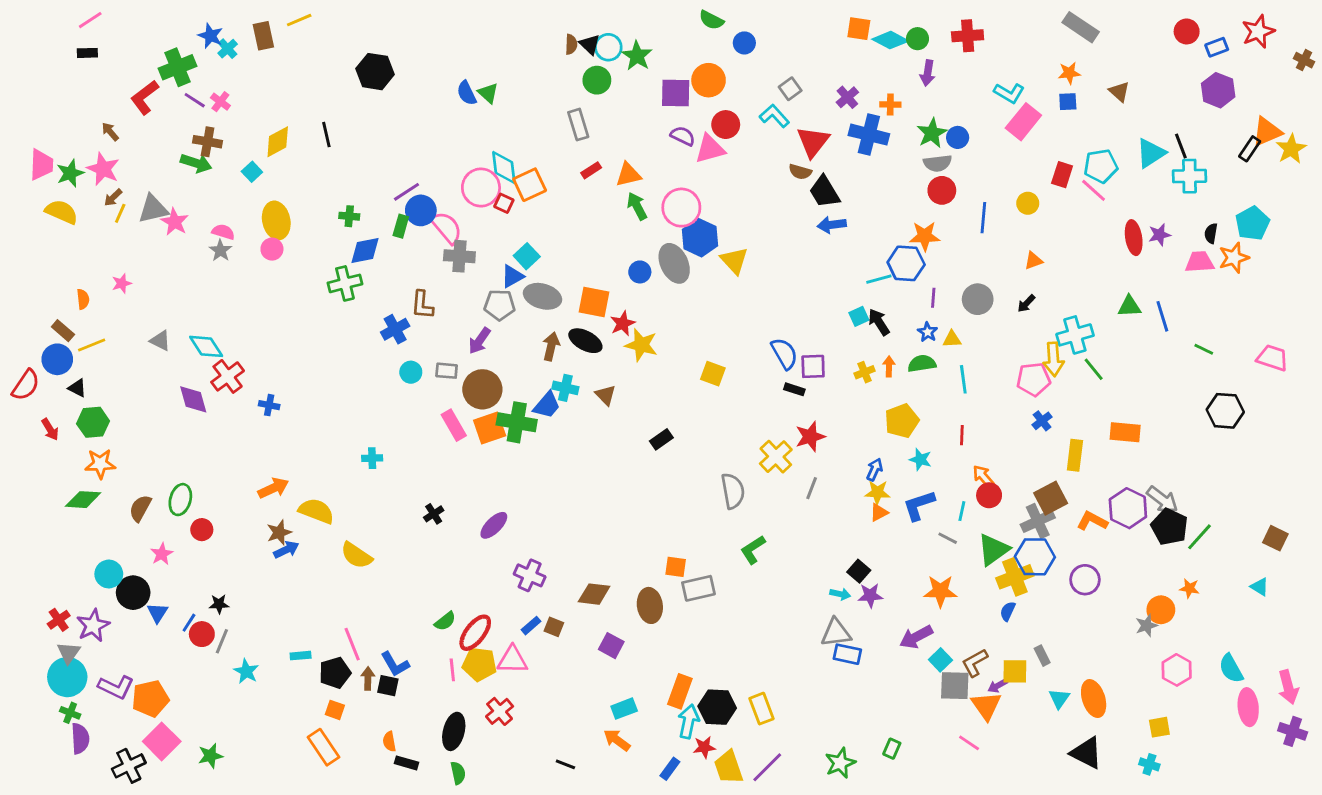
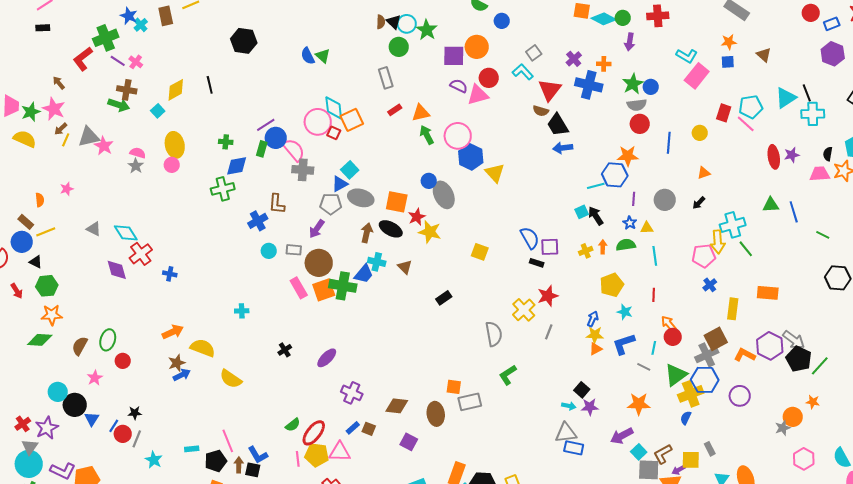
gray ellipse: (674, 263) -> (444, 195), moved

